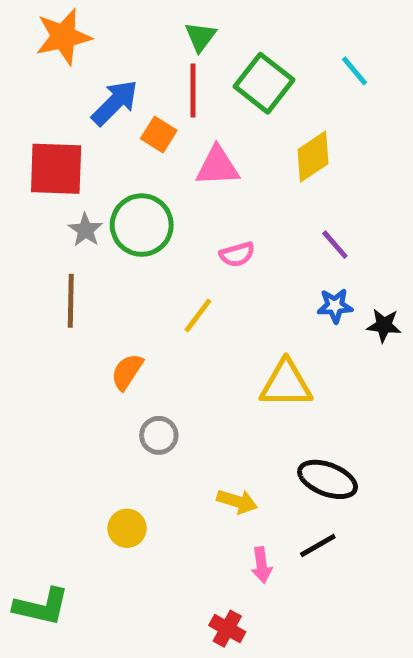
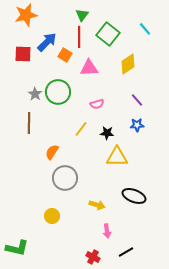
red square: (56, 169) -> (23, 54), moved, size x0.7
black star: (384, 325) -> (107, 133), moved
gray circle: (159, 435) -> (65, 178), size x1.6
black line: (318, 545) -> (126, 252), moved

